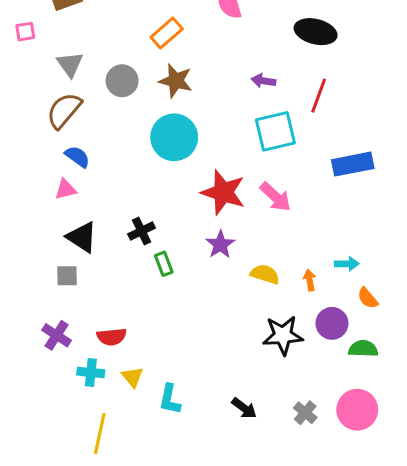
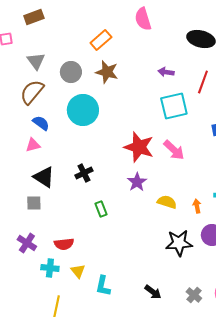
cyan circle: (174, 137) -> (83, 110), moved
green rectangle: (164, 264) -> (101, 209), moved

